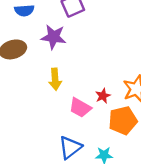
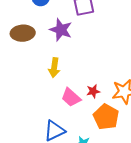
orange pentagon: (123, 120) -> (106, 117), turned 30

